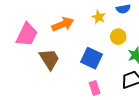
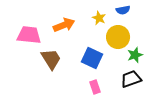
pink trapezoid: (27, 35) -> (29, 35), turned -110
yellow circle: (118, 37) -> (118, 37), size x1.5

